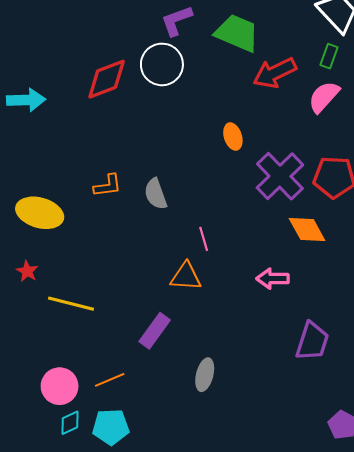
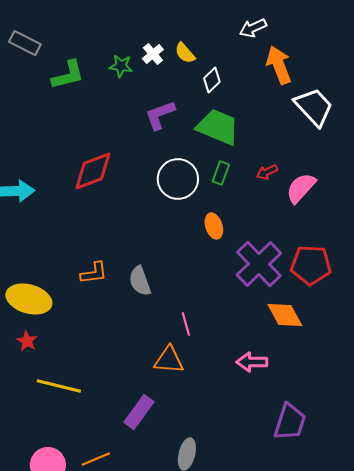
green rectangle: (329, 56) -> (221, 173), moved
white circle: (162, 64) -> (178, 179), moved
red arrow: (275, 73) -> (267, 172), moved, size x0.5
red star: (27, 271) -> (27, 341), moved

